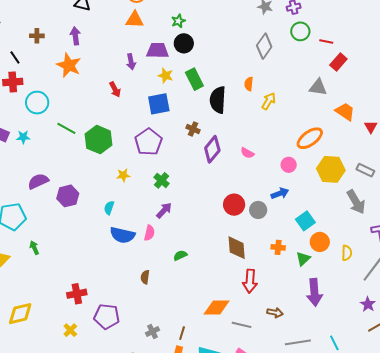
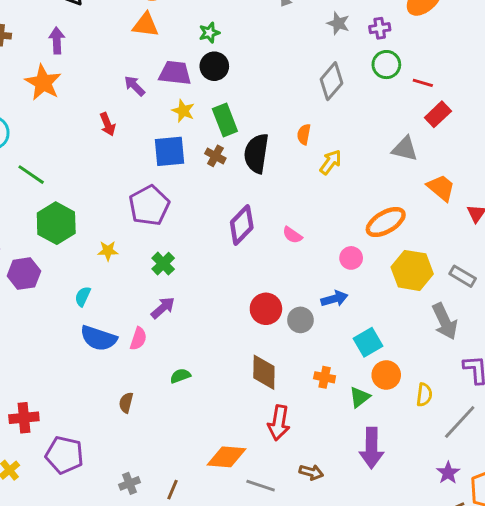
purple arrow: (131, 62) -> (135, 86), turned 140
brown cross: (193, 129) -> (215, 156), moved
green hexagon: (99, 140) -> (56, 223), moved

